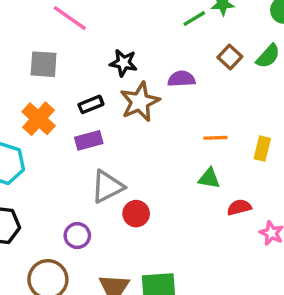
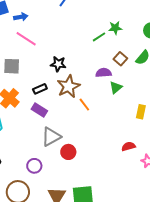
purple semicircle: (181, 79) -> (104, 73), moved
orange line: (215, 138) -> (84, 105), moved, turned 56
purple rectangle: (89, 140) -> (39, 110), turned 49
green triangle: (209, 178) -> (116, 87), moved, turned -48

